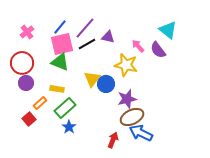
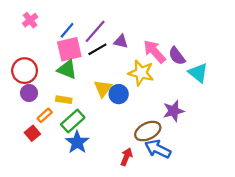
cyan triangle: (168, 30) -> (198, 73), moved
pink cross: (27, 32) -> (30, 20), moved
pink arrow: (138, 46) -> (154, 52), size x1.6
purple star: (127, 99) -> (174, 111), moved
blue star: (69, 127) -> (77, 142), size x1.5

